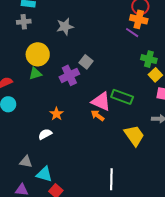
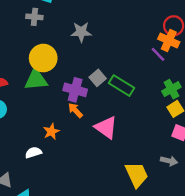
green cross: (149, 59) -> (171, 89), turned 35
green triangle: (35, 73) -> (36, 80), size x1.5
purple cross: (69, 75) -> (75, 90), turned 30
green rectangle: (122, 97) -> (122, 86), moved
orange arrow: (98, 116) -> (75, 110), moved

